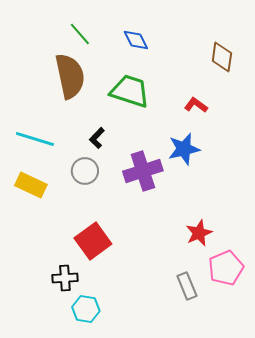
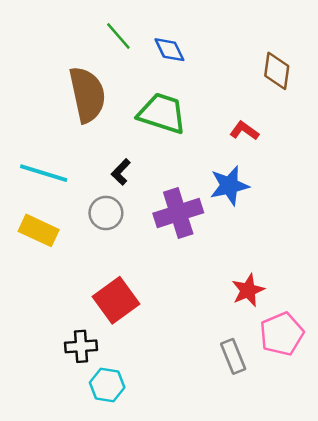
green line: (80, 34) -> (118, 36), moved

